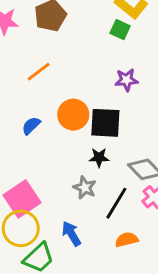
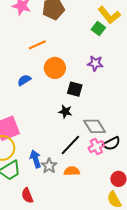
orange circle: (73, 115) -> (55, 68), moved
black square: (105, 123) -> (75, 89), size x0.7
gray star: (85, 188) -> (49, 166), moved

